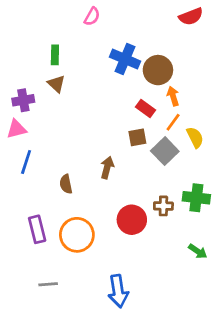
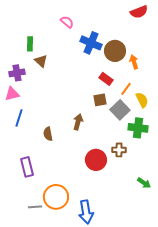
pink semicircle: (92, 16) -> (67, 22), moved, turned -80
green rectangle: (55, 55) -> (30, 44), moved
orange arrow: (173, 96) -> (134, 62), moved
green cross: (196, 198) -> (138, 128), moved
orange circle: (77, 235) -> (56, 197), moved

